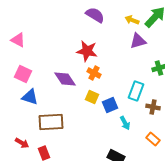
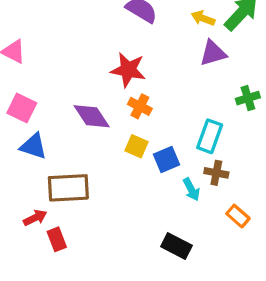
brown cross: (153, 107) -> (216, 173), moved
red arrow: (22, 143) -> (35, 218), moved, turned -56

